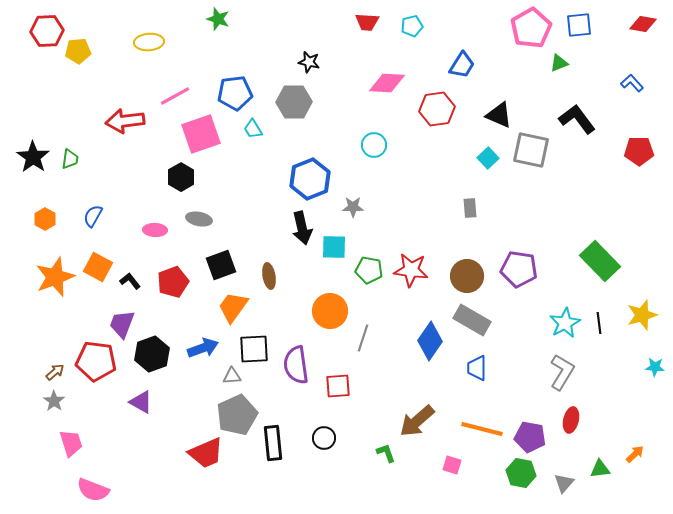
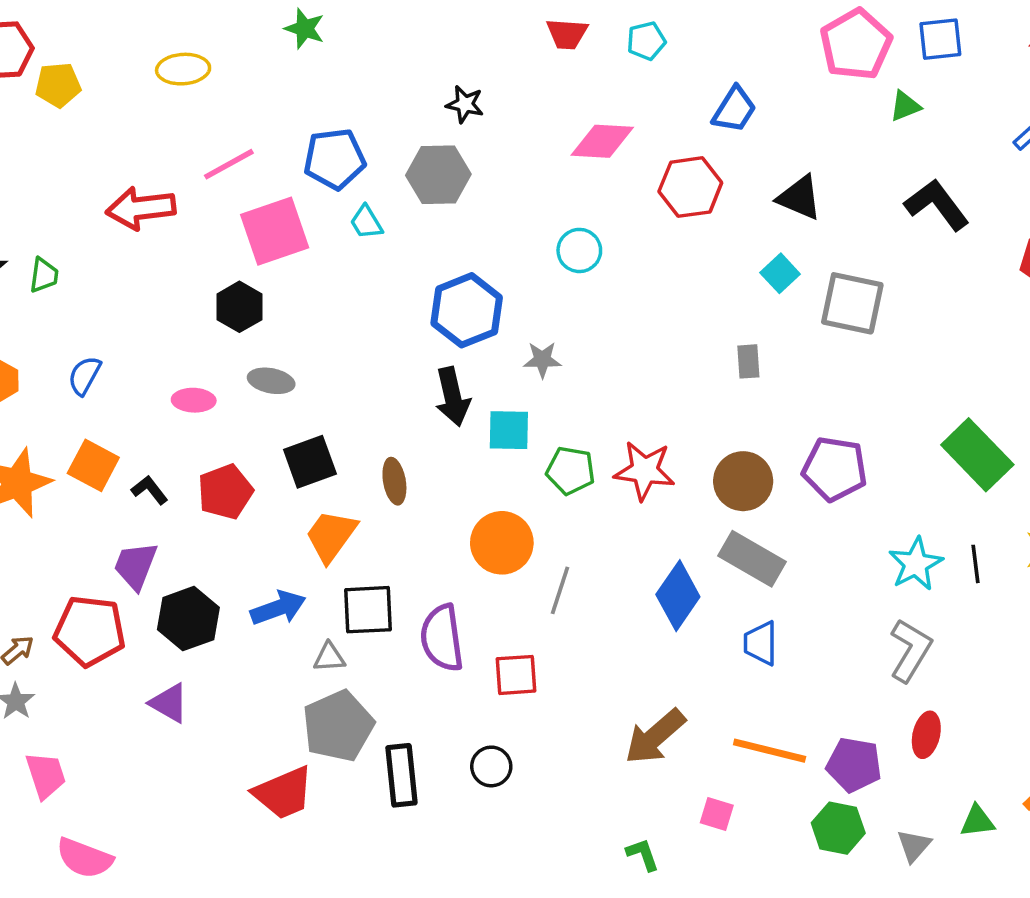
gray square: (531, 150) -> (852, 303), moved
green L-shape: (386, 453) -> (643, 855), moved

